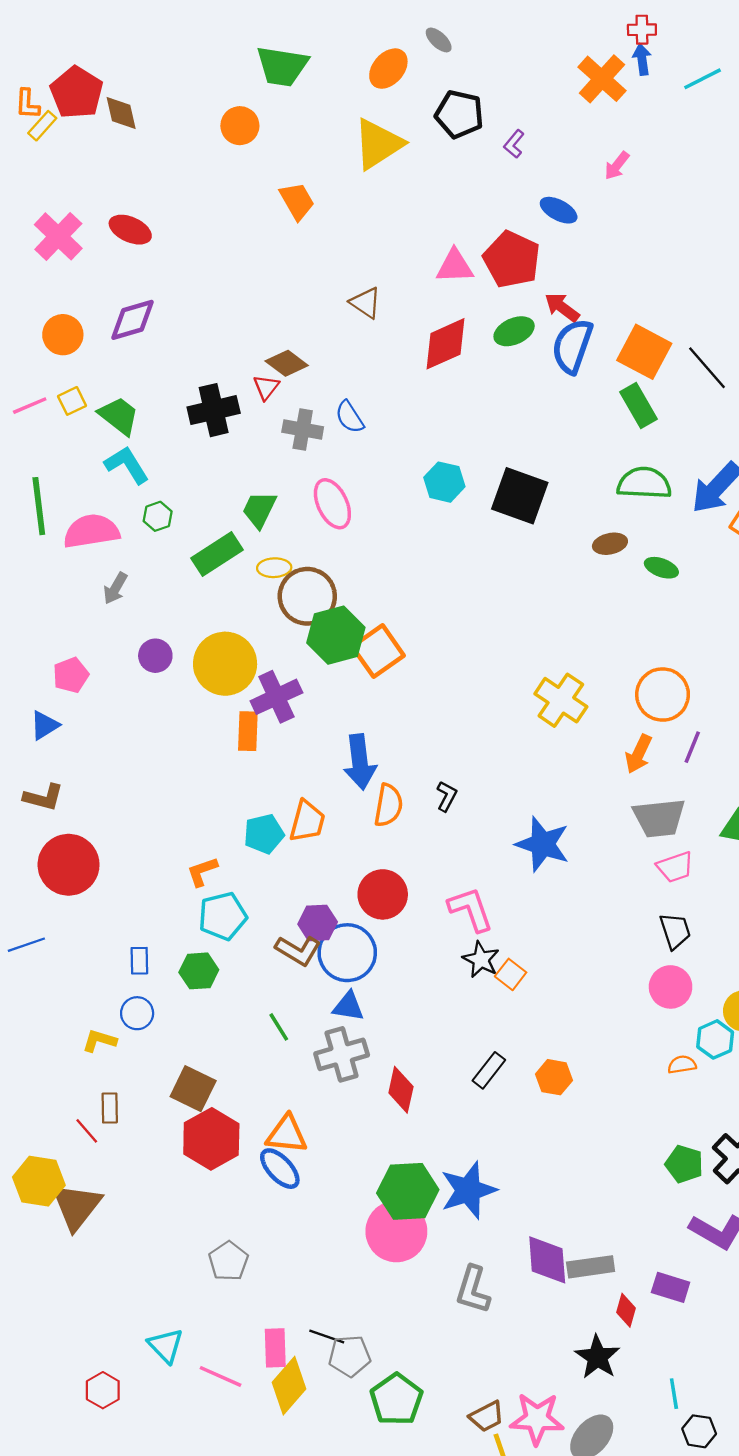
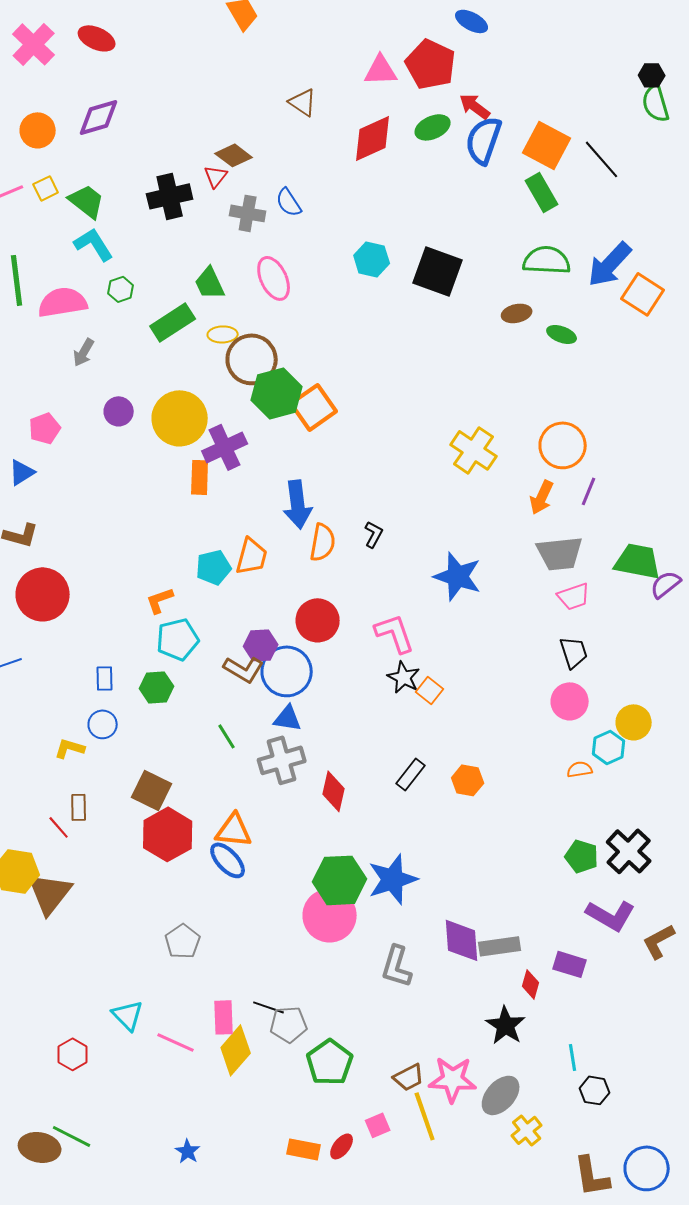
green trapezoid: (259, 509) -> (210, 283), turned -51

